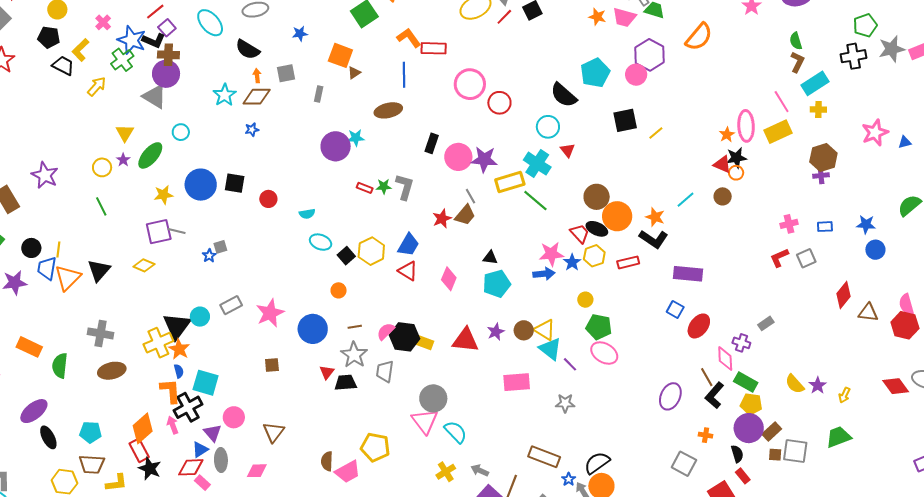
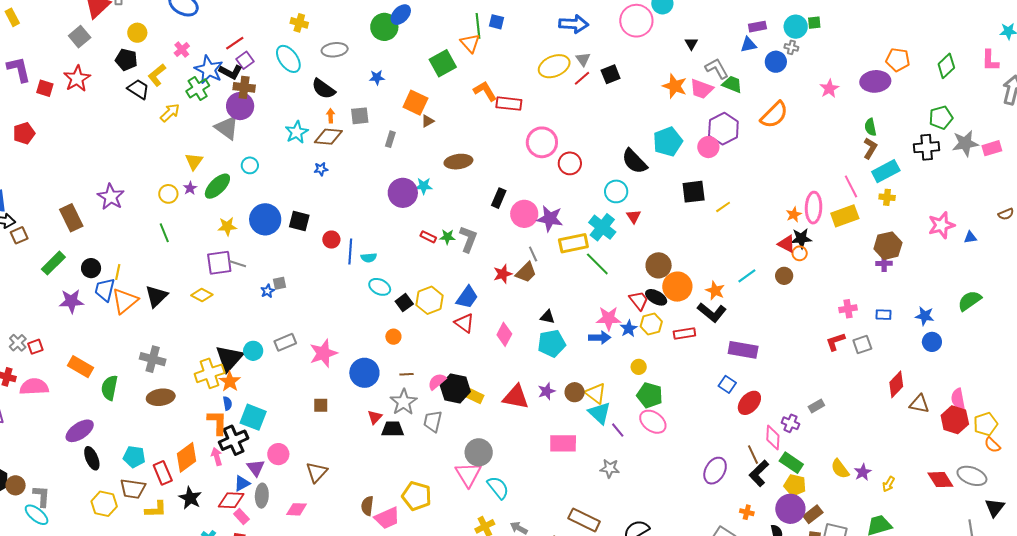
orange star: (597, 17) -> (675, 86), size x1.4
blue line: (404, 75) -> (350, 252), moved
red rectangle: (139, 450) -> (163, 473), moved

